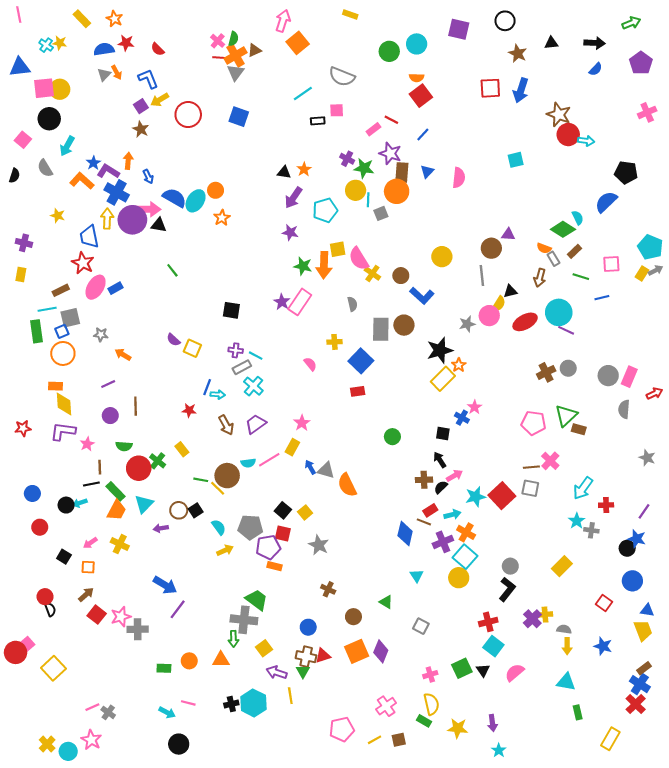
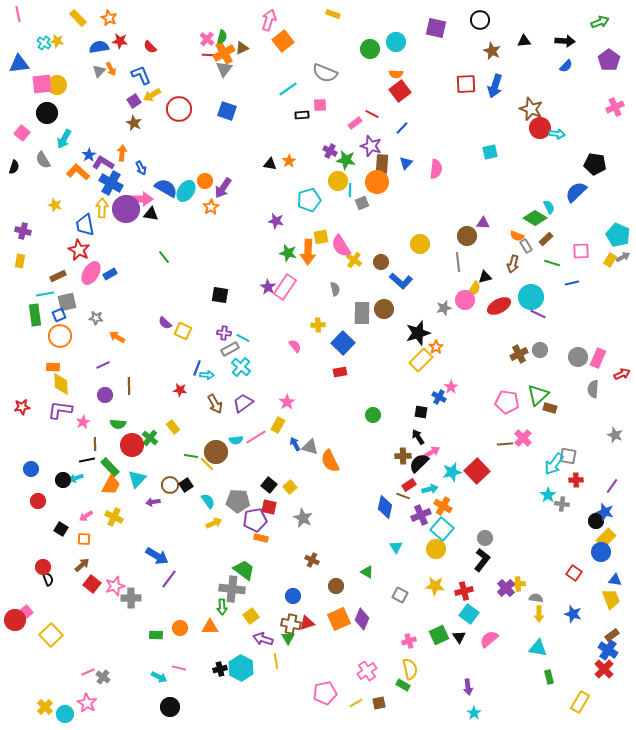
purple arrow: (293, 198) -> (223, 188), moved
black semicircle: (441, 487) -> (419, 463), size x1.5
gray square: (530, 488) -> (568, 456), moved
yellow rectangle: (562, 566) -> (606, 538), moved
yellow star: (458, 728) -> (435, 586), moved

